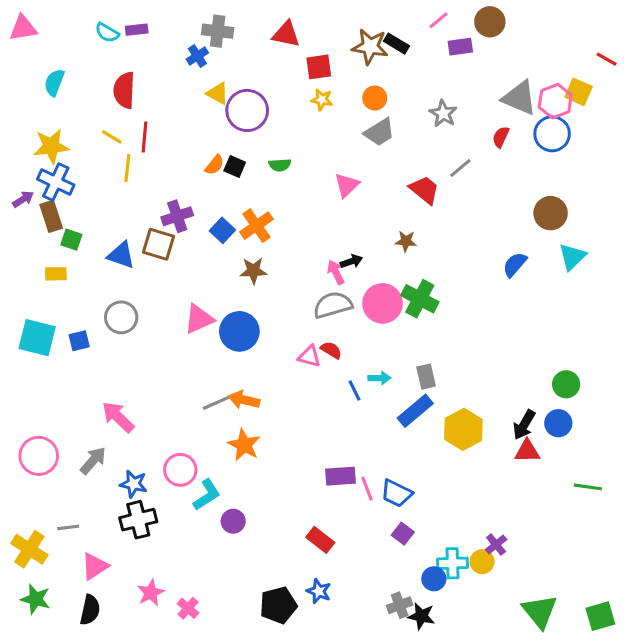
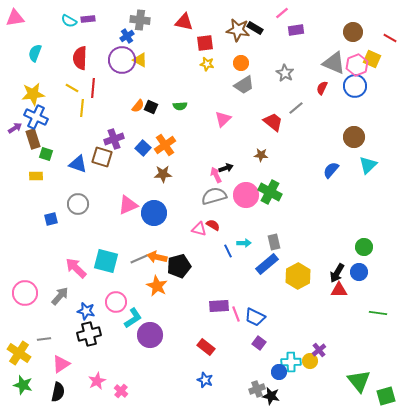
brown circle: (490, 22) -> (353, 32), moved
purple circle: (247, 110) -> (122, 60), moved
cyan square: (37, 338) -> (106, 261), moved
purple circle: (233, 521) -> (150, 335), size x1.6
black pentagon: (278, 605) -> (179, 266), moved
green triangle: (540, 611) -> (359, 381), moved

